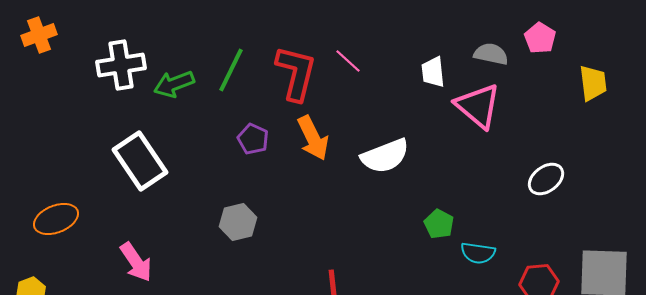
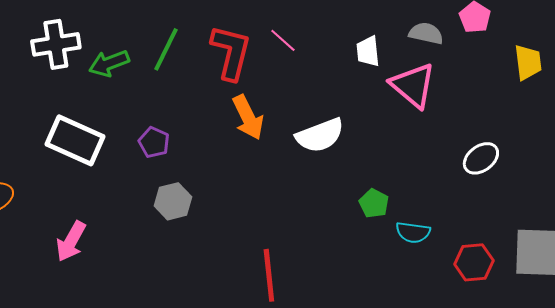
purple pentagon: (253, 139) -> (154, 142), moved
white rectangle: (140, 161) -> (75, 140), turned -32
pink arrow: (136, 262) -> (71, 241), turned 63

